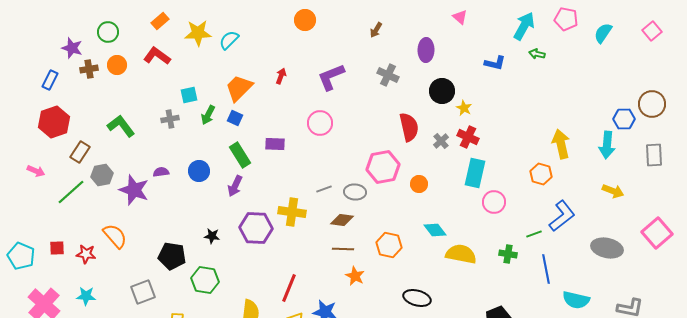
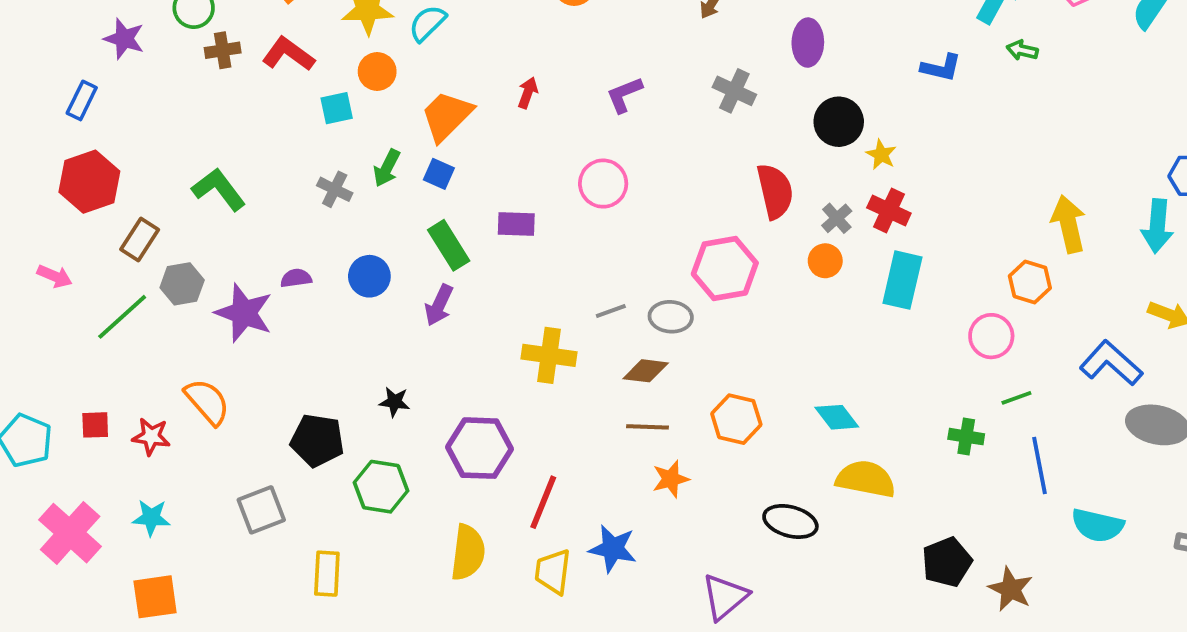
orange circle: (117, 65) -> (377, 71), moved
brown cross: (89, 69) -> (223, 50), moved
purple L-shape: (331, 77) -> (624, 95), size x0.7
cyan square: (189, 95) -> (337, 108), moved
gray cross: (170, 119) -> (335, 189), moved, turned 36
orange circle: (419, 184) -> (825, 261), moved
pink circle: (494, 202) -> (991, 336), moved
blue L-shape: (562, 216) -> (1111, 363), moved, turned -100
purple hexagon: (256, 228) -> (479, 448), moved
cyan diamond: (435, 230) -> (837, 417), moved
yellow semicircle: (461, 254) -> (866, 479), moved
orange star: (355, 276) -> (671, 479), turned 30

